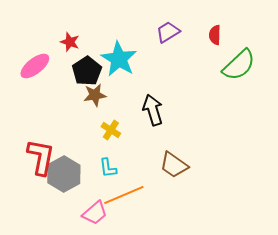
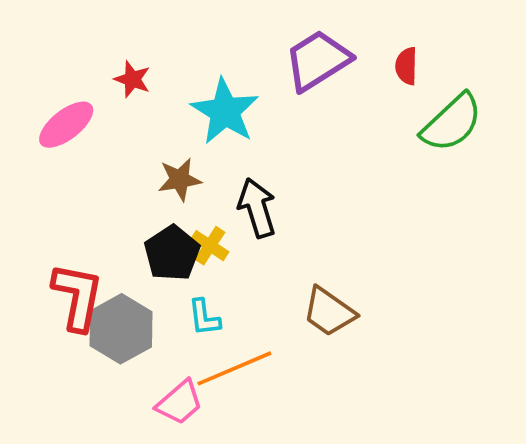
purple trapezoid: (168, 32) -> (318, 60), size x1.5
black pentagon: (87, 71) -> (172, 253), moved
black arrow: (153, 110) -> (257, 208), moved

